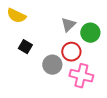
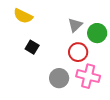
gray circle: (52, 65) -> (59, 78), moved

